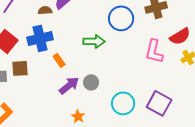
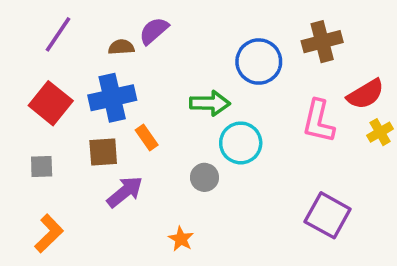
brown square: (20, 68) -> (103, 152), moved
purple arrow: (69, 85) -> (125, 192), moved
cyan circle: (123, 103) -> (241, 143), moved

